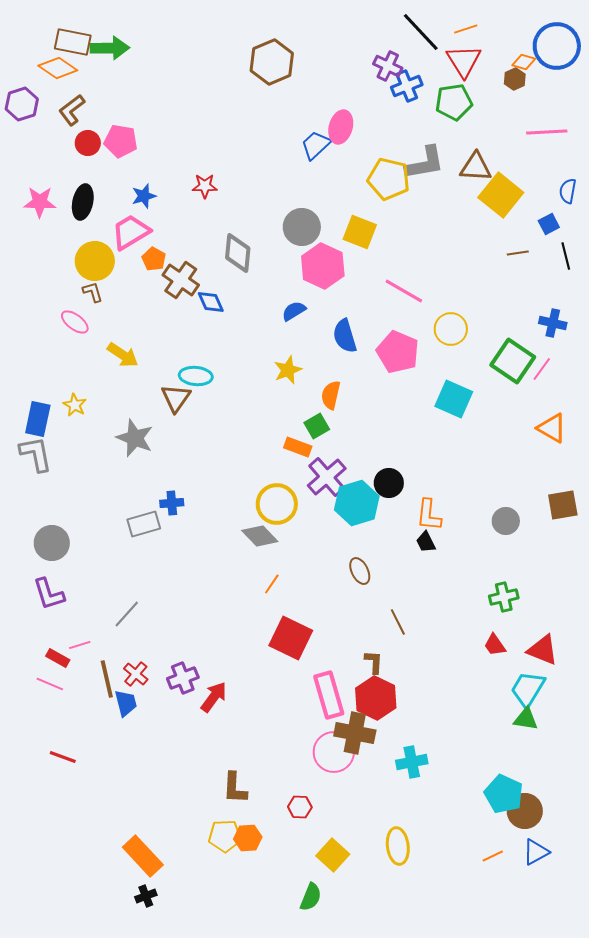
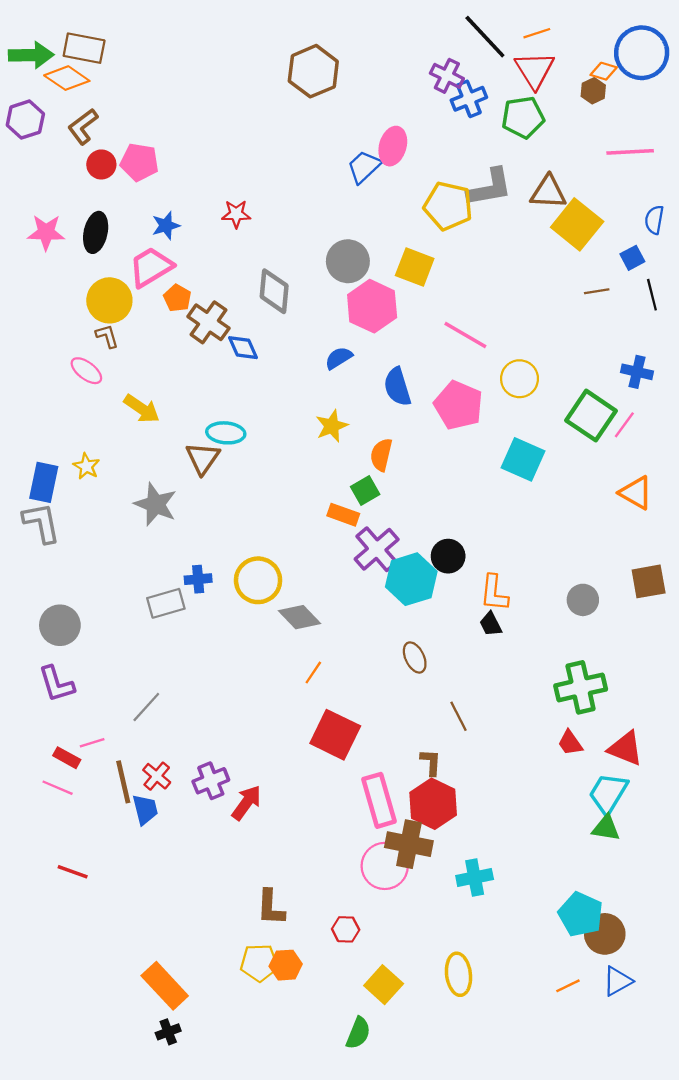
green arrow: (110, 48) -> (31, 55), moved
yellow circle: (277, 504) -> (258, 580), moved
green cross: (504, 597) -> (581, 687), size x1.5

